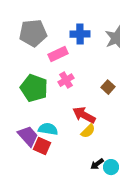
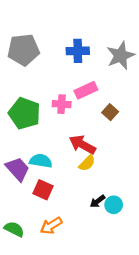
pink rectangle: (58, 54) -> (86, 90), moved
pink cross: (66, 80) -> (62, 104), turned 35
red square: (42, 146) -> (43, 190), moved

